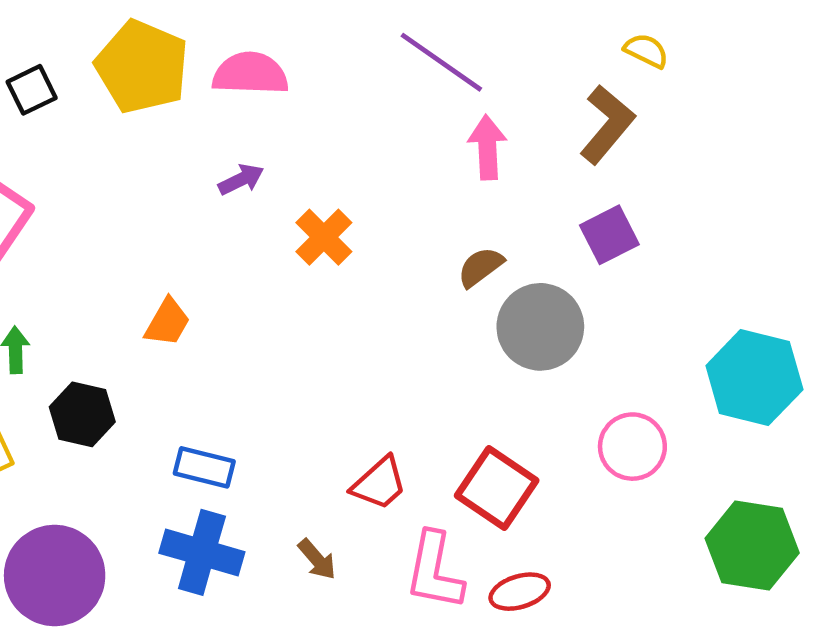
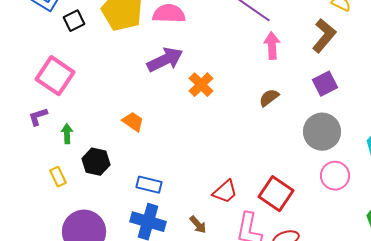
purple arrow: (241, 180) -> (165, 60), size x1.8
orange trapezoid: (167, 322) -> (133, 122), turned -85
gray circle: (540, 327) -> (322, 132), moved

